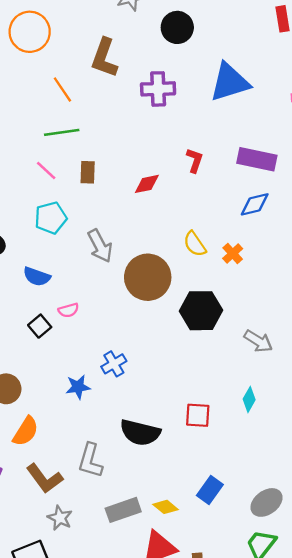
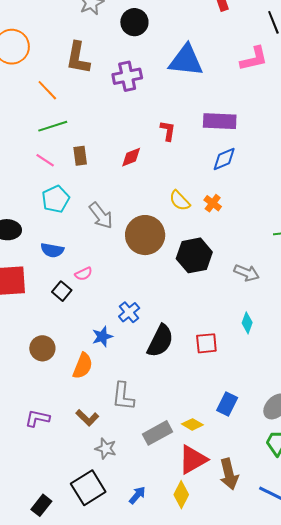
blue triangle: (230, 82) -> (186, 61), turned 33
orange semicircle: (26, 431) -> (83, 366), moved
black semicircle: (140, 433) -> (160, 341), moved, turned -68
brown L-shape: (45, 478) -> (87, 418), size x0.7

